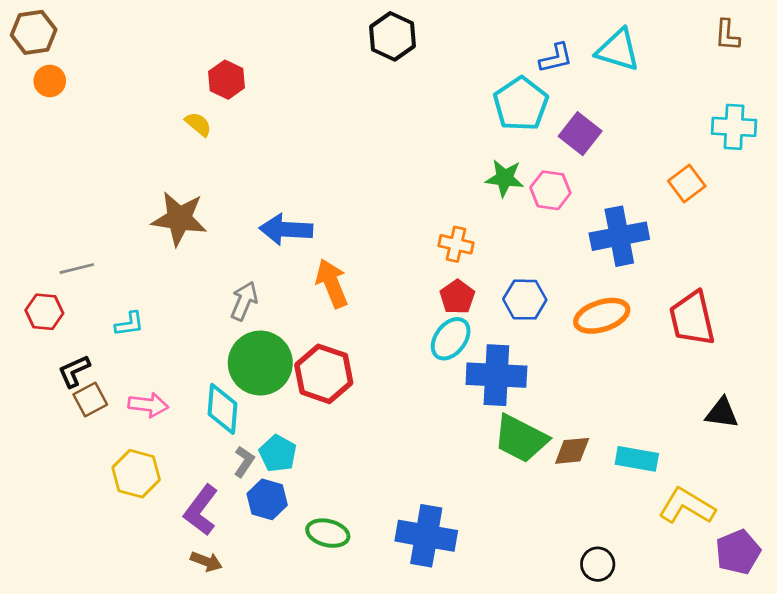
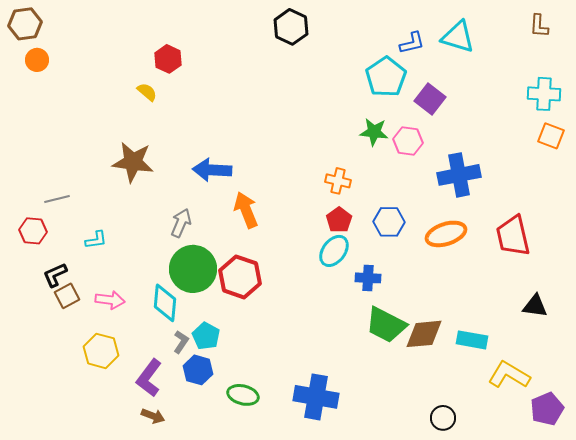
orange square: (687, 184) -> (551, 136), moved, turned -32
blue cross: (496, 375) -> (368, 278), size x0.6
brown diamond: (572, 451) -> (424, 334), size x1.4

